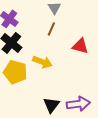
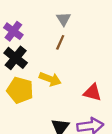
red triangle: (80, 46) -> (92, 92), moved

